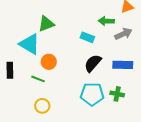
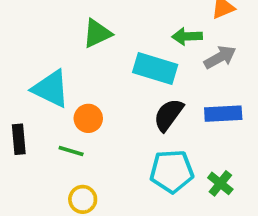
green triangle: (46, 24) -> (97, 33), moved
cyan rectangle: (87, 37) -> (155, 68), size x1.6
green cross: (117, 94) -> (220, 183), moved, turned 32

